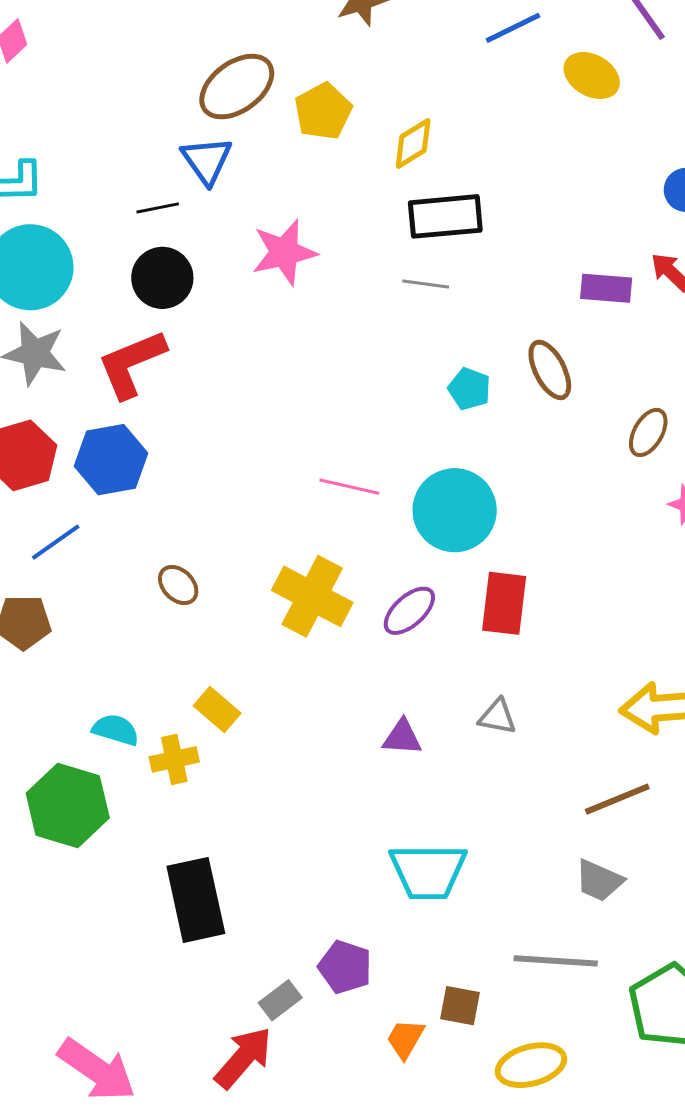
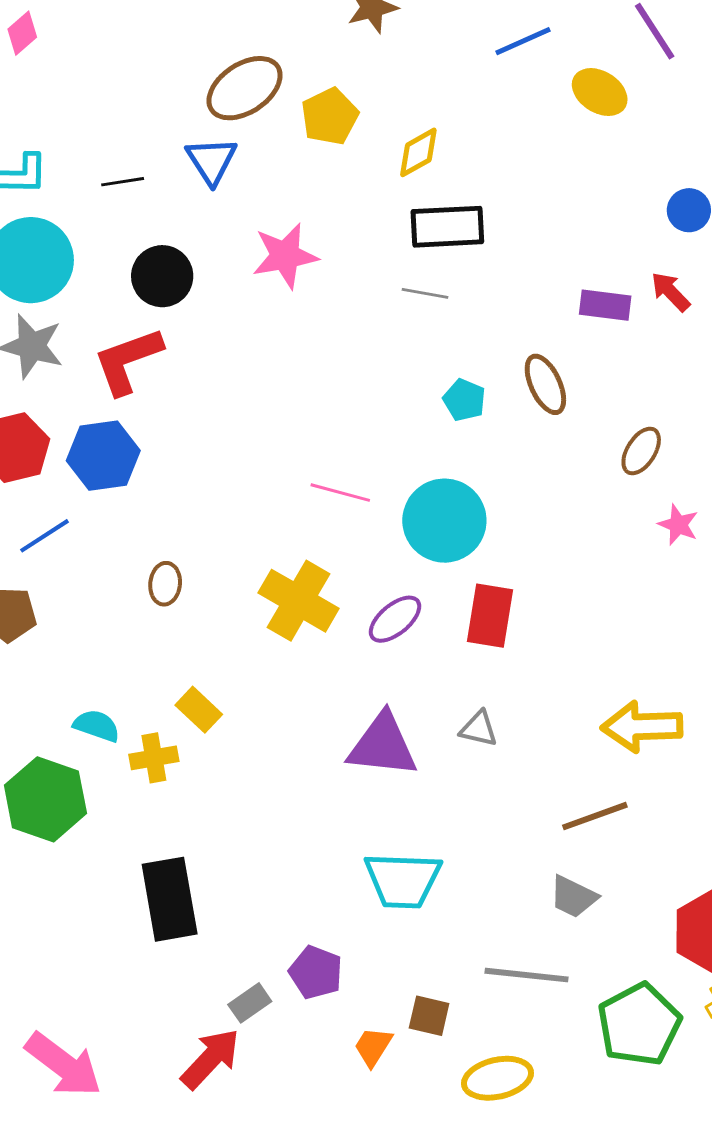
black line: (158, 208) -> (123, 182), moved
brown ellipse: (178, 585) -> (165, 584), turned 48
purple triangle: (402, 737) -> (383, 745), size x1.8

